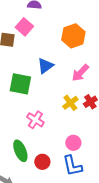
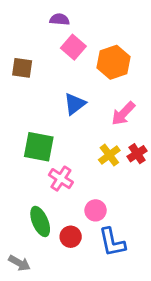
pink square: (24, 27) -> (73, 47), moved
green square: (20, 84) -> (39, 147), moved
pink circle: (73, 143) -> (96, 210), moved

